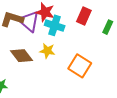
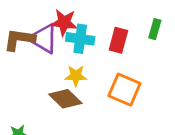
red rectangle: (84, 16) -> (118, 40), moved
brown diamond: (22, 56) -> (65, 99), moved

